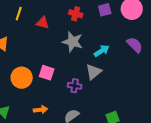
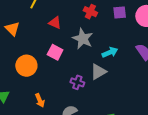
red triangle: (43, 23) -> (55, 23), moved
pink square: (47, 73) -> (55, 52), moved
orange arrow: (41, 110) -> (40, 100), turned 64

